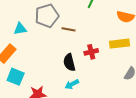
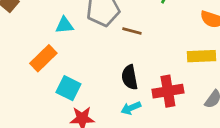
red cross: (91, 52) -> (168, 91), moved, size x1.5
cyan square: (16, 77) -> (68, 88), moved

